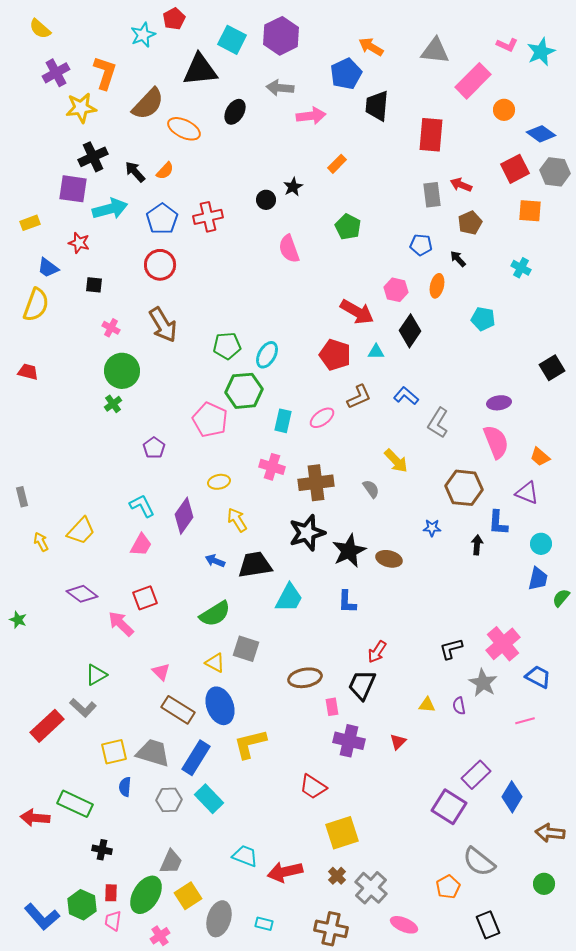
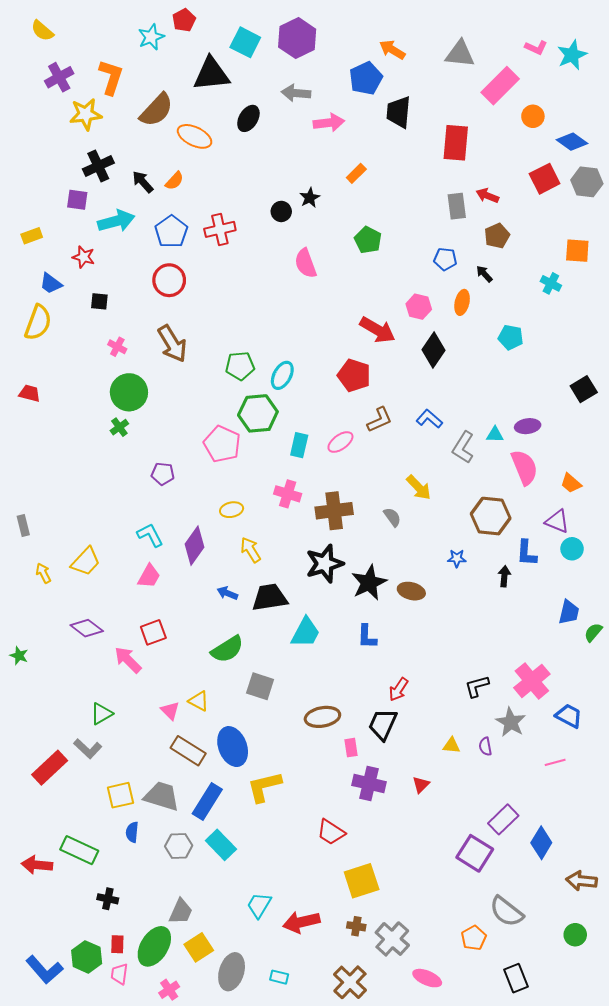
purple square: (73, 189) -> (77, 200), size x0.7
orange square: (530, 211) -> (577, 251), moved
cyan triangle: (376, 352) -> (495, 435), moved
purple pentagon: (154, 448) -> (163, 474), turned -30
cyan circle: (541, 544) -> (572, 549), moved
yellow triangle: (215, 663) -> (199, 701), moved
cyan trapezoid: (245, 856) -> (259, 905), turned -80
brown cross: (337, 876) -> (356, 926), turned -36
brown cross: (331, 929) -> (350, 982), turned 32

